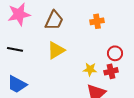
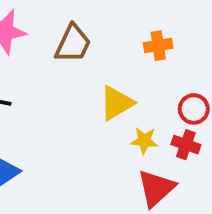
yellow triangle: (56, 50) -> (117, 103), moved
red cross: (111, 71) -> (186, 145), turned 32

